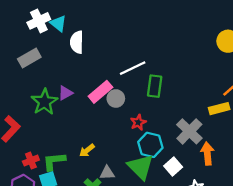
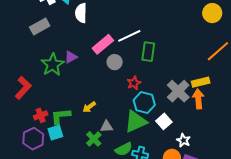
pink rectangle: (100, 92) -> (103, 44), moved
yellow rectangle: (219, 109) -> (201, 82), moved
orange arrow: (207, 154) -> (198, 99), moved
green triangle: (141, 167) -> (136, 122), turned 50

